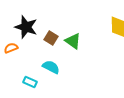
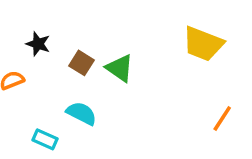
black star: (26, 27) -> (38, 44), size x0.6

